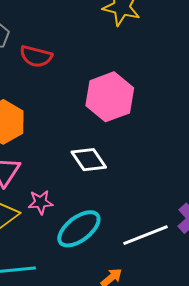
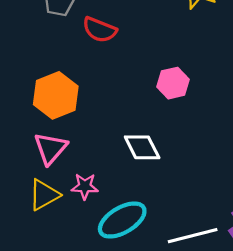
pink hexagon: (110, 97) -> (173, 83), size x0.6

